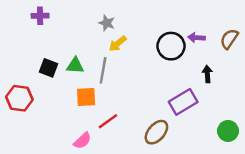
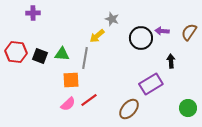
gray star: (107, 23) -> (112, 19), moved
red hexagon: (19, 98) -> (16, 52), moved
pink semicircle: (82, 141) -> (68, 104), moved

